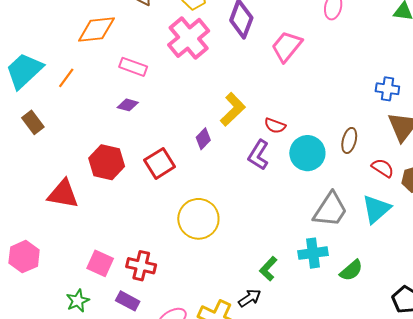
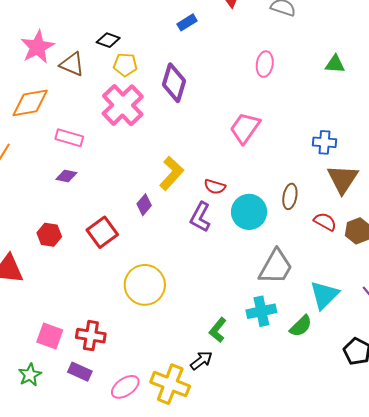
pink trapezoid: (287, 46) -> (245, 128), moved
red hexagon: (107, 162) -> (49, 235), size x0.7
cyan triangle: (376, 209) -> (324, 295), moved

